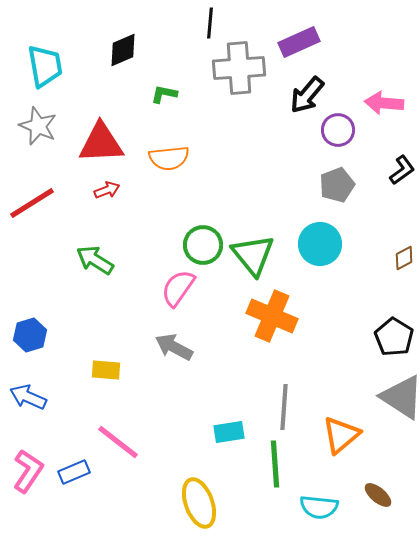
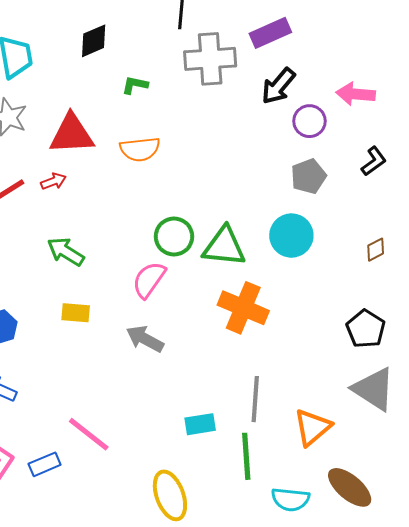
red arrow: (107, 190) -> (54, 181), moved
green triangle: (253, 255) -> (224, 247), turned -45
yellow rectangle: (106, 370) -> (76, 313), moved
brown ellipse: (378, 495) -> (350, 487), size x1.6

